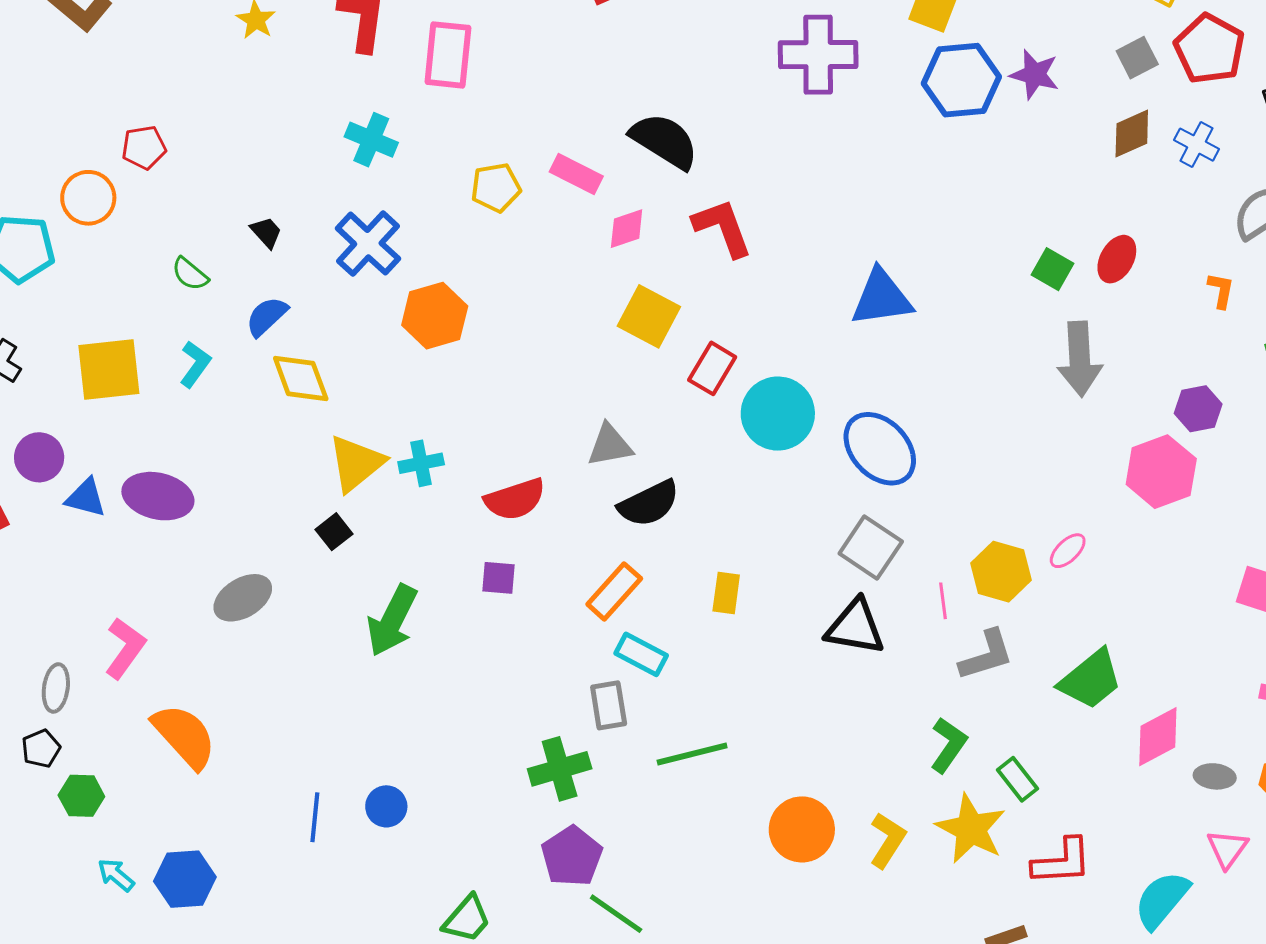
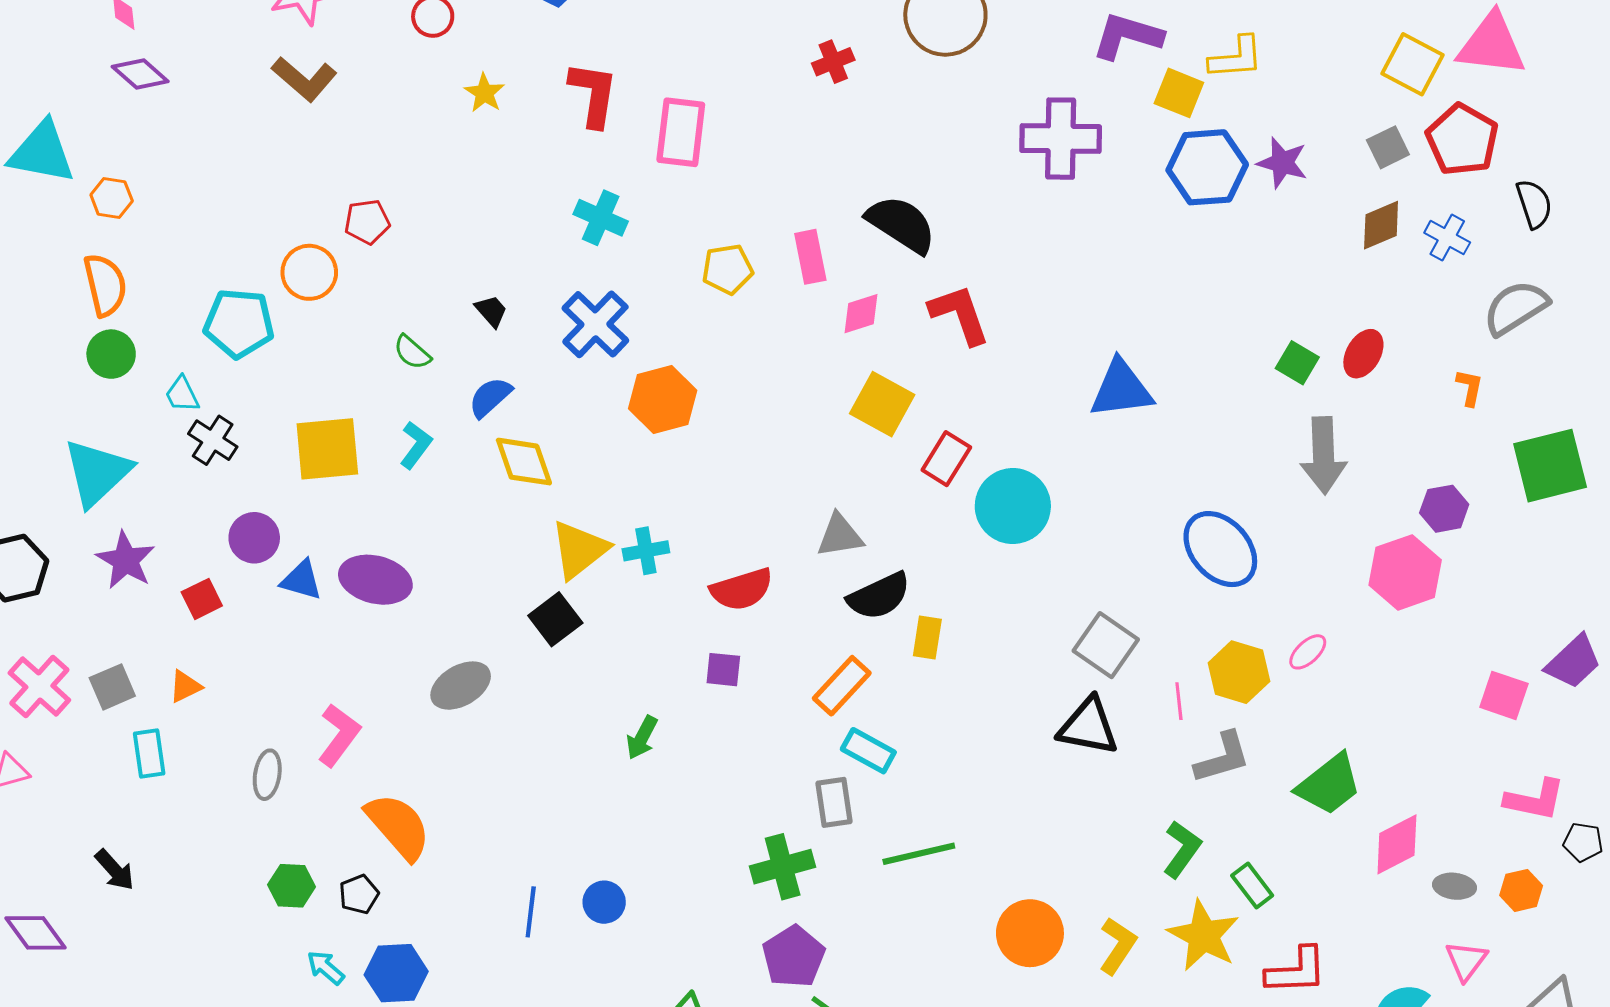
pink rectangle: (576, 174) -> (810, 257), turned 51
blue ellipse: (880, 449) -> (1220, 549), moved
black square: (334, 532) -> (555, 619), size x1.4
yellow rectangle: (726, 593) -> (927, 637), moved
green arrow: (392, 621) -> (642, 738), moved, size x0.6
black pentagon: (41, 749) -> (359, 894), moved

